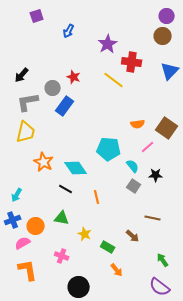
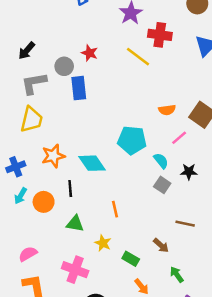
blue rectangle: (65, 106) -> (79, 88), turned -42
orange star: (44, 162) -> (53, 156), turned 30
black line: (66, 189) -> (70, 189), moved, turned 56
orange line: (97, 197) -> (115, 209), moved
blue cross: (13, 220) -> (16, 167), moved
orange circle: (36, 226) -> (44, 202), moved
pink cross: (62, 256) -> (75, 270), size x1.5
green arrow: (163, 260) -> (177, 275), moved

